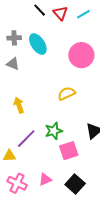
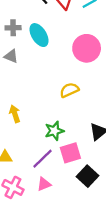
yellow arrow: (19, 105) -> (15, 114), moved
purple line: (26, 139) -> (42, 159), moved
black square: (75, 184) -> (88, 176), moved

